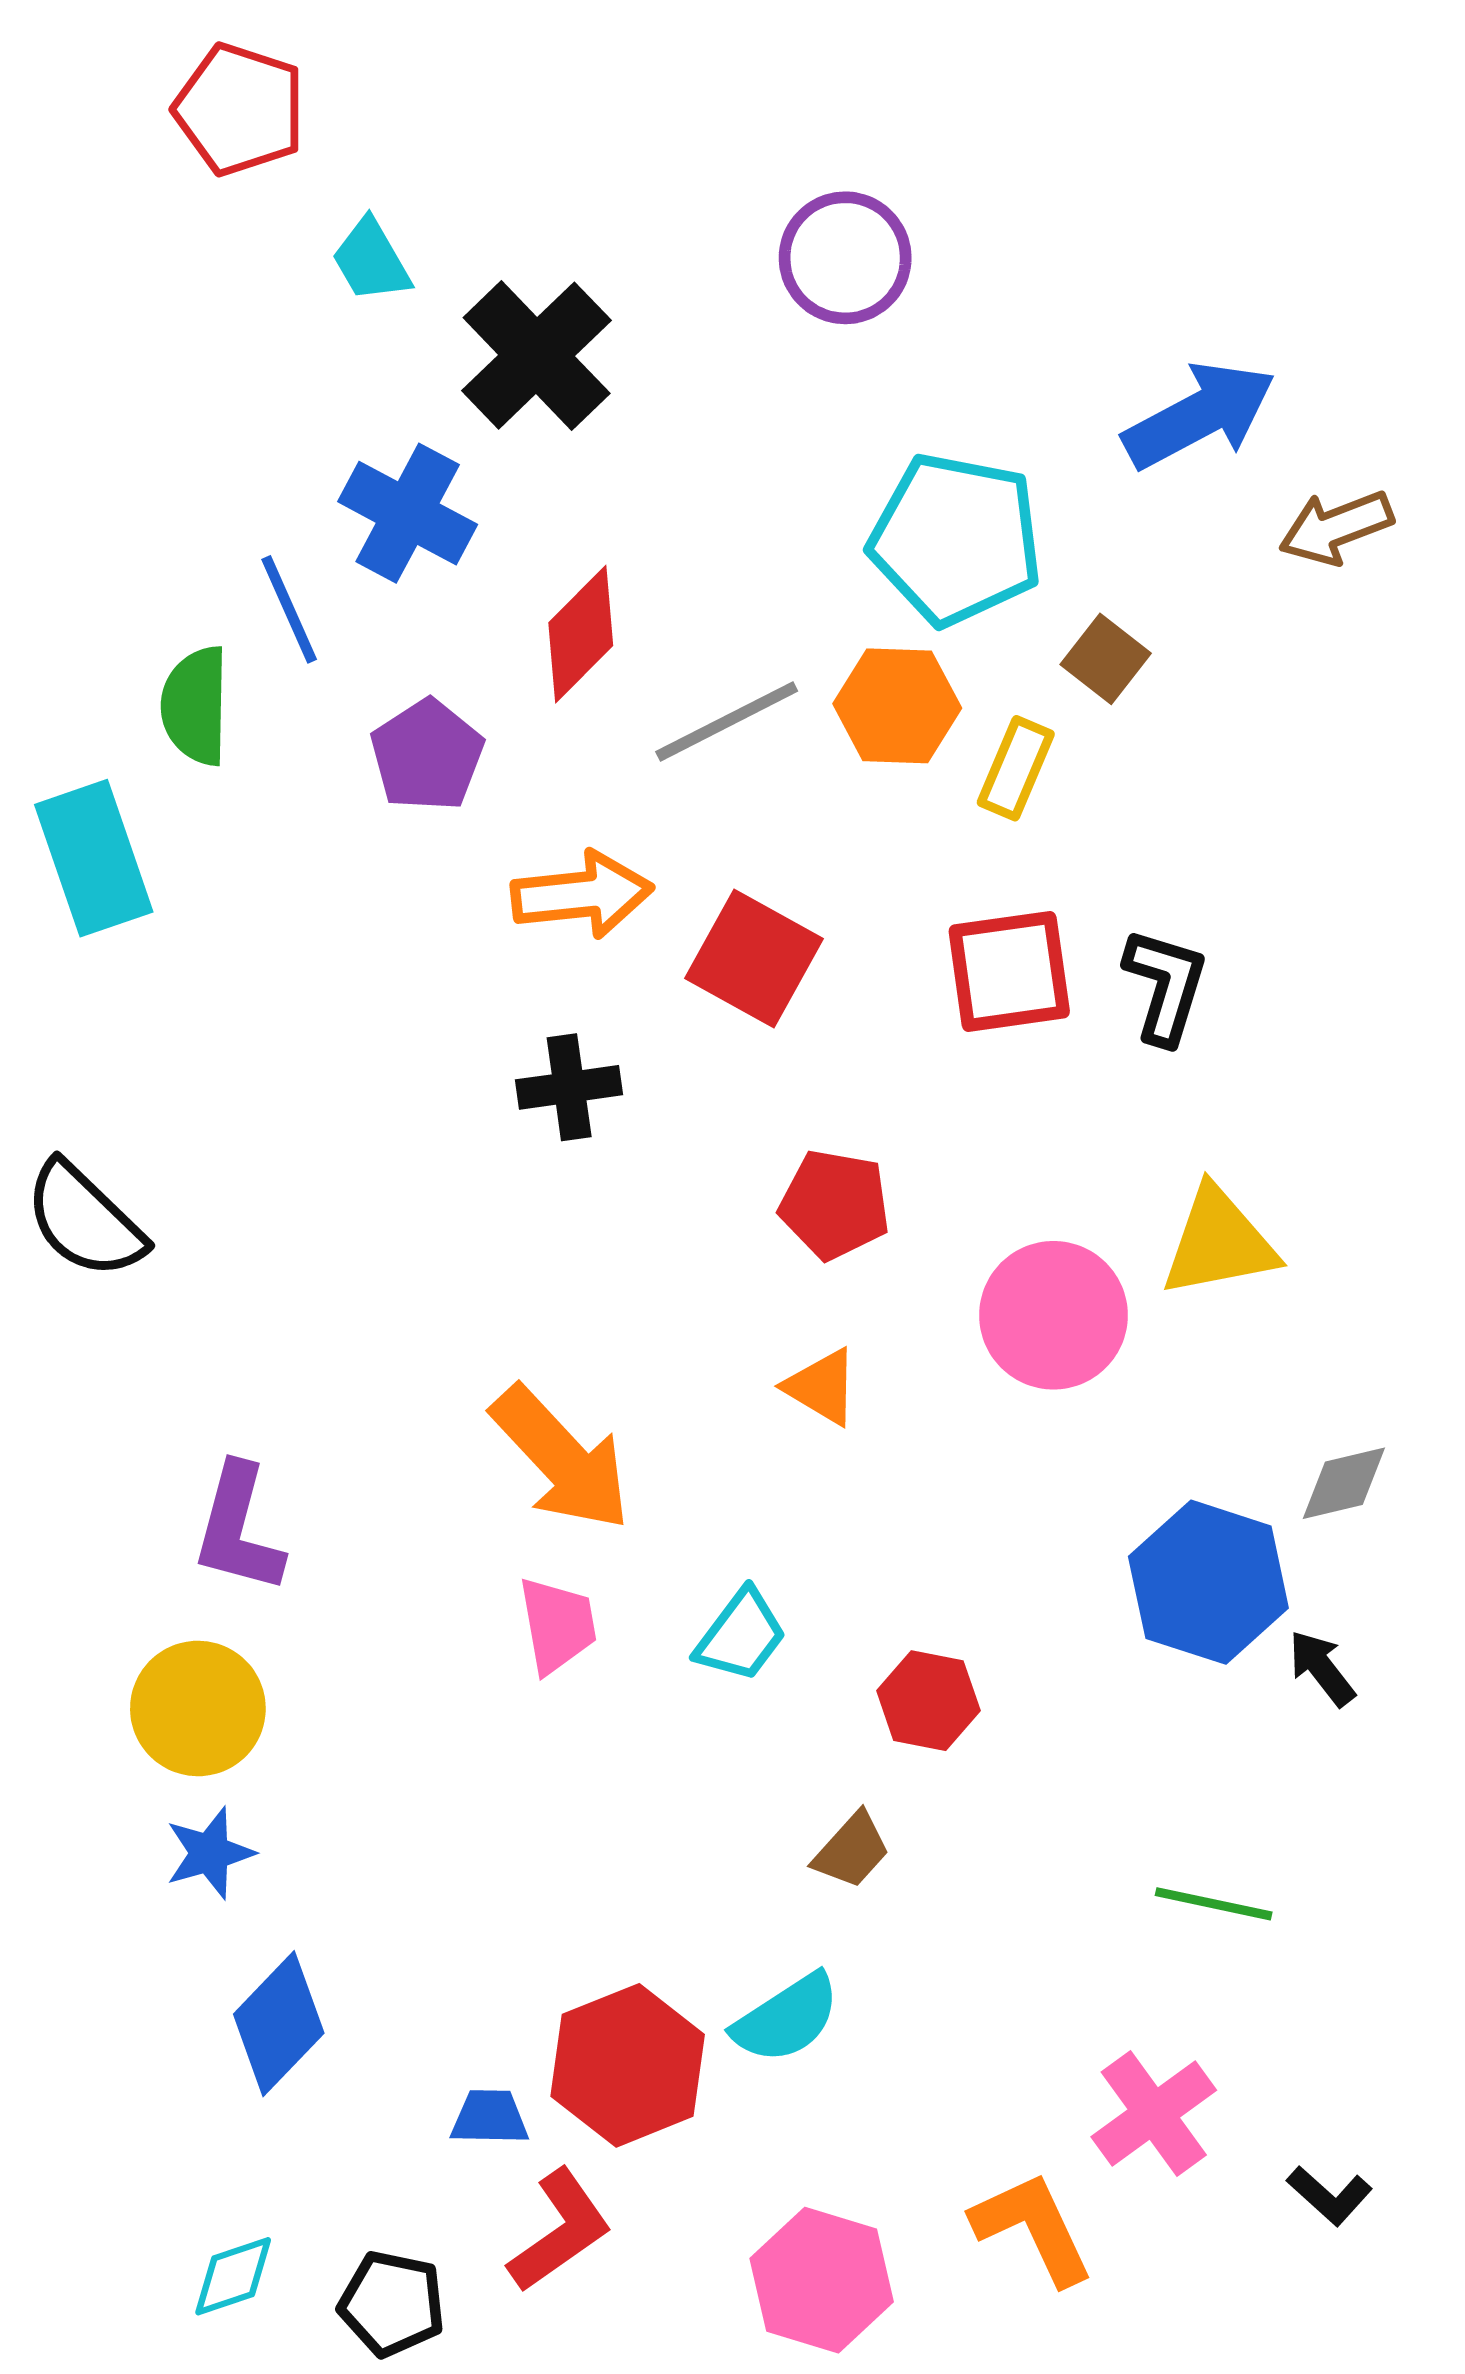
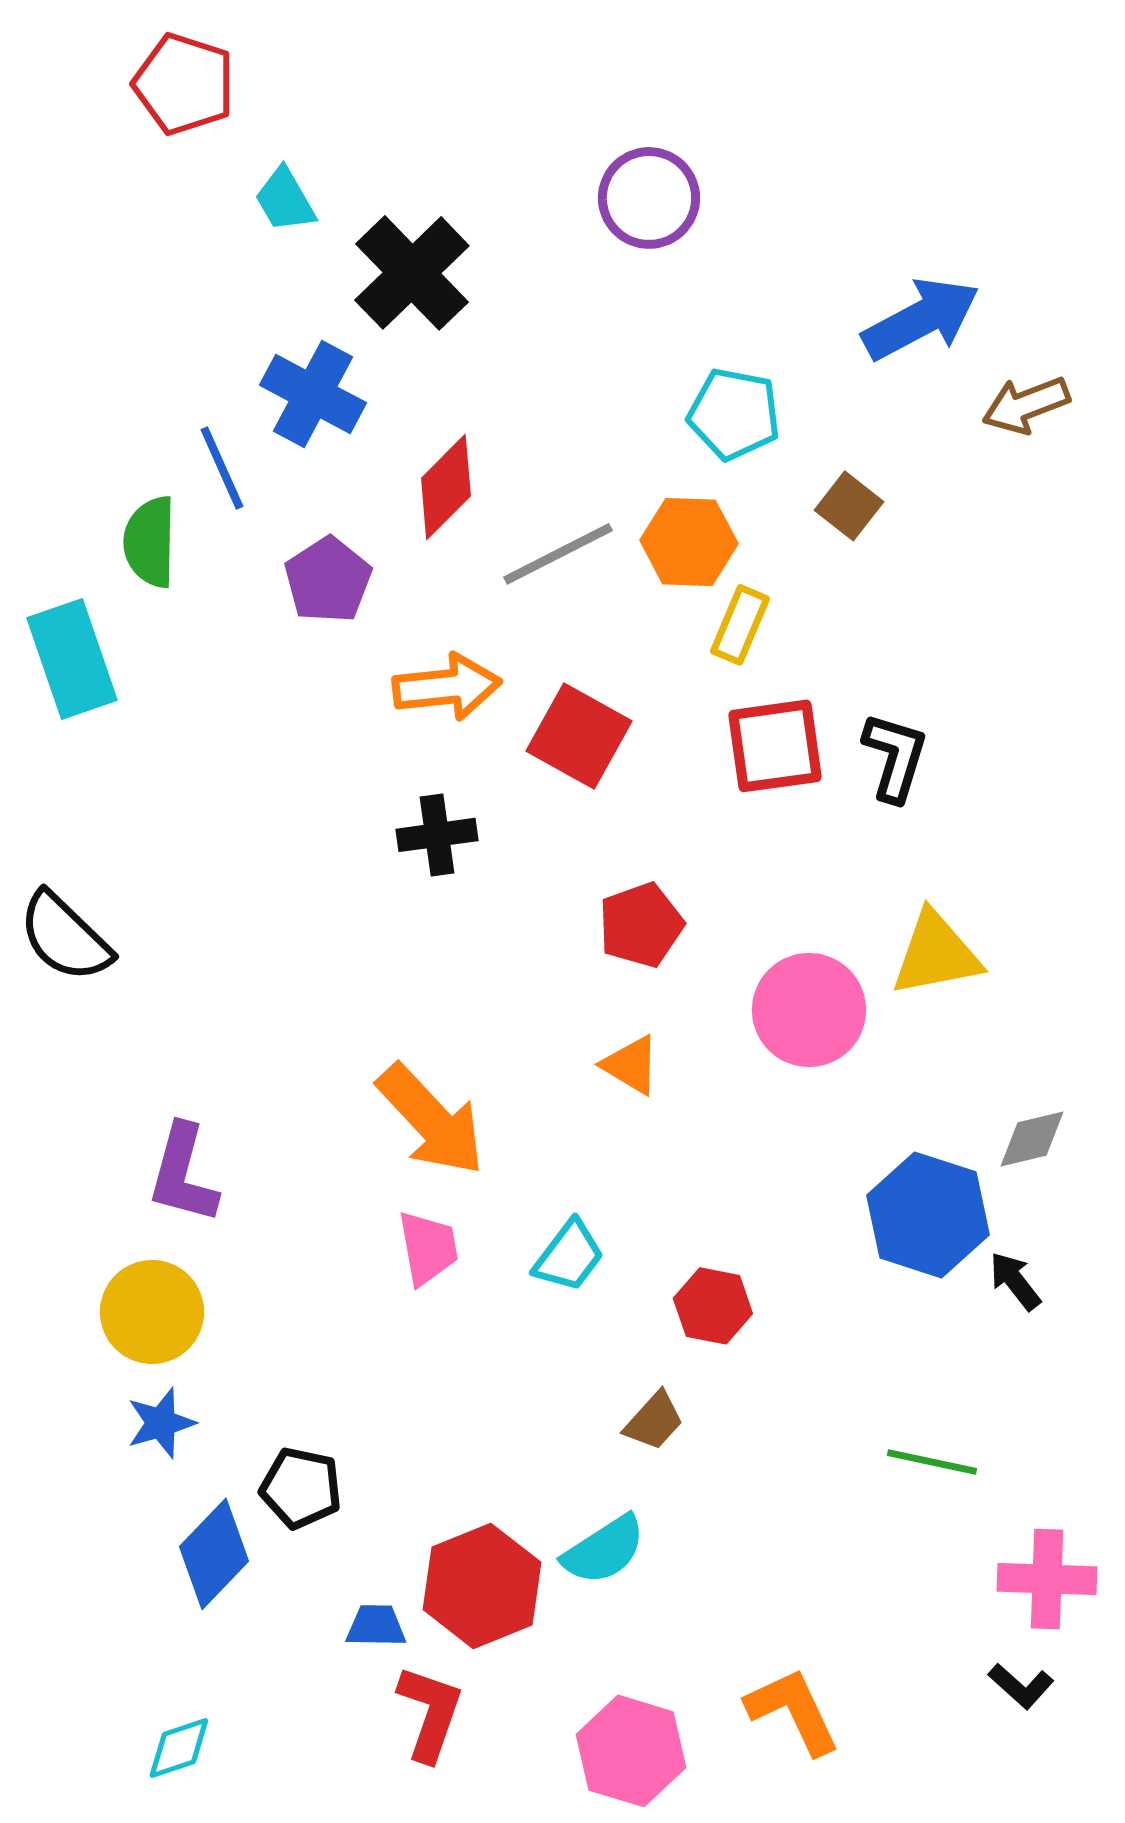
cyan pentagon: (956, 539) -> (734, 414), size x0.7
yellow rectangle: (1016, 768) -> (740, 625), moved
red pentagon: (835, 1205) -> (641, 925), turned -30
pink cross: (1154, 2113) -> (1047, 1579), moved, turned 38
red L-shape: (560, 2231) -> (430, 1713), turned -36
black pentagon: (392, 2304) -> (301, 1488), moved

